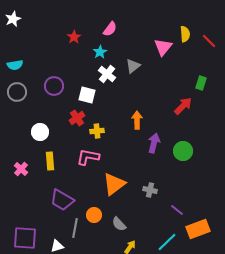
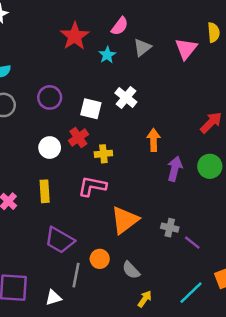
red star: (74, 37) -> (75, 36), size x1.6
gray triangle: (133, 66) -> (142, 47), moved
white cross: (107, 74) -> (126, 97), moved
white circle: (40, 132) -> (50, 148), moved
green circle: (183, 151) -> (210, 166), moved
purple line: (177, 210) -> (192, 243), moved

